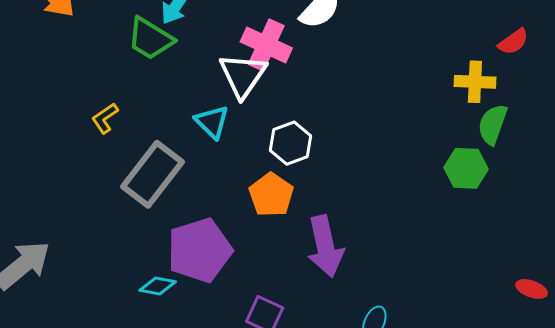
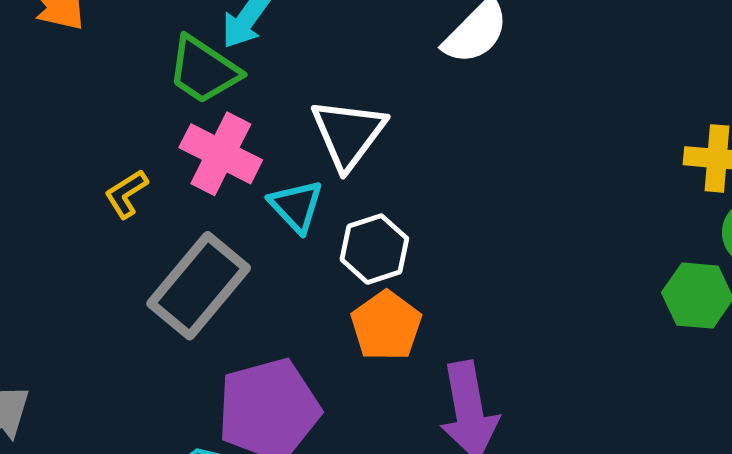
pink cross: (266, 45) -> (221, 154), moved
white hexagon: (290, 143) -> (374, 249), moved

